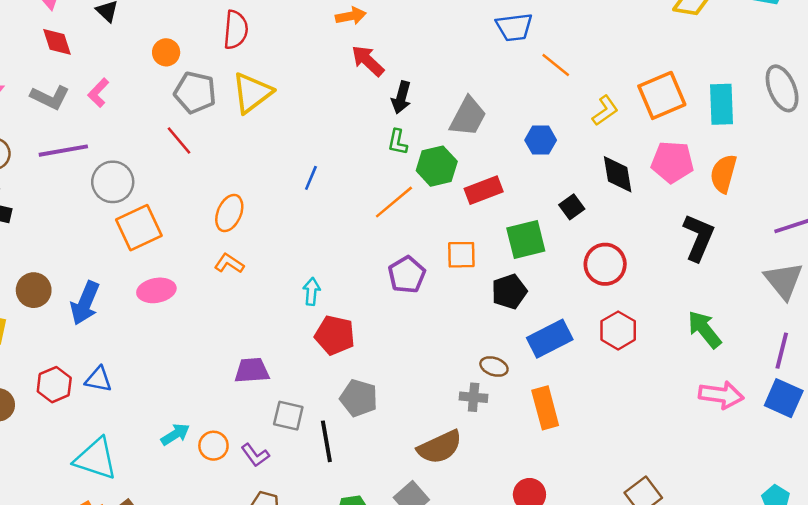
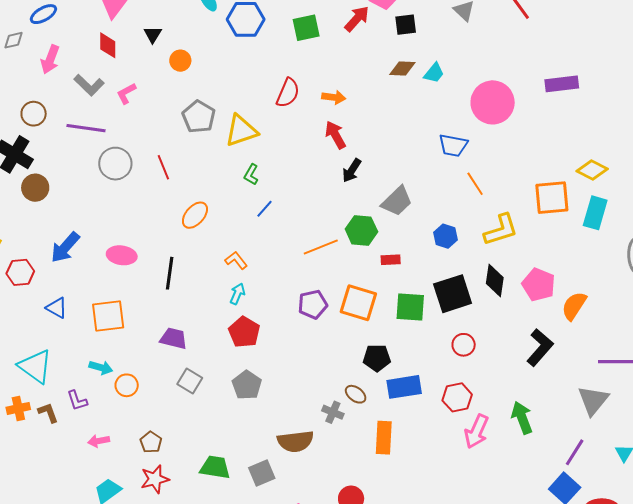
red semicircle: (236, 30) -> (288, 93), moved
orange circle: (166, 52) -> (180, 61), moved
orange square: (662, 95) -> (552, 198), moved
cyan rectangle: (722, 104) -> (595, 213), moved
yellow L-shape: (605, 111) -> (501, 230), size x1.5
red line: (179, 140) -> (163, 167), moved
green L-shape: (398, 142) -> (251, 175), moved
red rectangle: (484, 190) -> (391, 260), size x0.7
black square: (572, 207) -> (453, 294), size x2.0
orange square: (139, 228) -> (108, 316), moved
orange square: (461, 255) -> (358, 303), size x1.5
orange L-shape: (229, 263) -> (236, 260), moved
red circle: (605, 264) -> (464, 345), size x0.7
brown circle: (34, 290) -> (35, 188), moved
black pentagon: (509, 292) -> (377, 358), moved
red hexagon: (54, 385) -> (20, 272), moved
pink arrow: (721, 395) -> (477, 431), moved, turned 88
cyan arrow: (175, 434) -> (101, 368), turned 30
black line: (326, 441) -> (170, 273), moved
purple L-shape: (255, 455) -> (77, 401), moved

